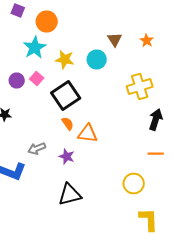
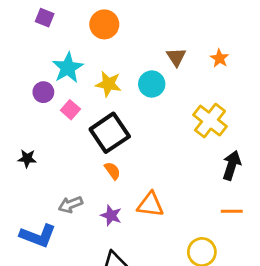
orange circle: (47, 22) -> (104, 24), moved
purple circle: (17, 80) -> (43, 92), moved
yellow cross: (140, 86) -> (210, 121), turned -35
orange triangle: (88, 134) -> (150, 205), moved

